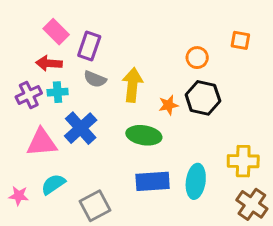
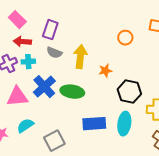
pink rectangle: (56, 32) -> (17, 20), moved
black hexagon: (203, 98) -> (129, 92), moved
green ellipse: (144, 135) -> (72, 92), moved

